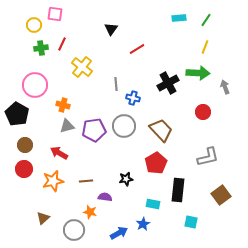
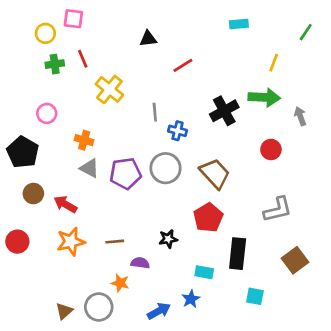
green line: (206, 20) -> (306, 32), moved
black triangle: (111, 29) -> (148, 39), turned 48
red line: (62, 44) -> (83, 59), turned -48
pink circle: (35, 85) -> (47, 113), size x0.6
gray triangle: (67, 126) -> (89, 168), turned 42
red arrow: (59, 153) -> (65, 204), moved
red circle: (24, 169) -> (17, 242), moved
brown triangle: (43, 218) -> (64, 311), moved

